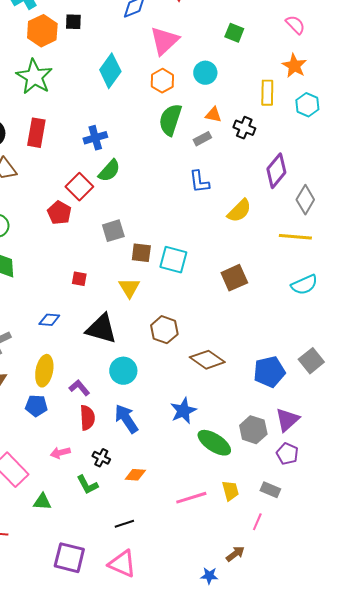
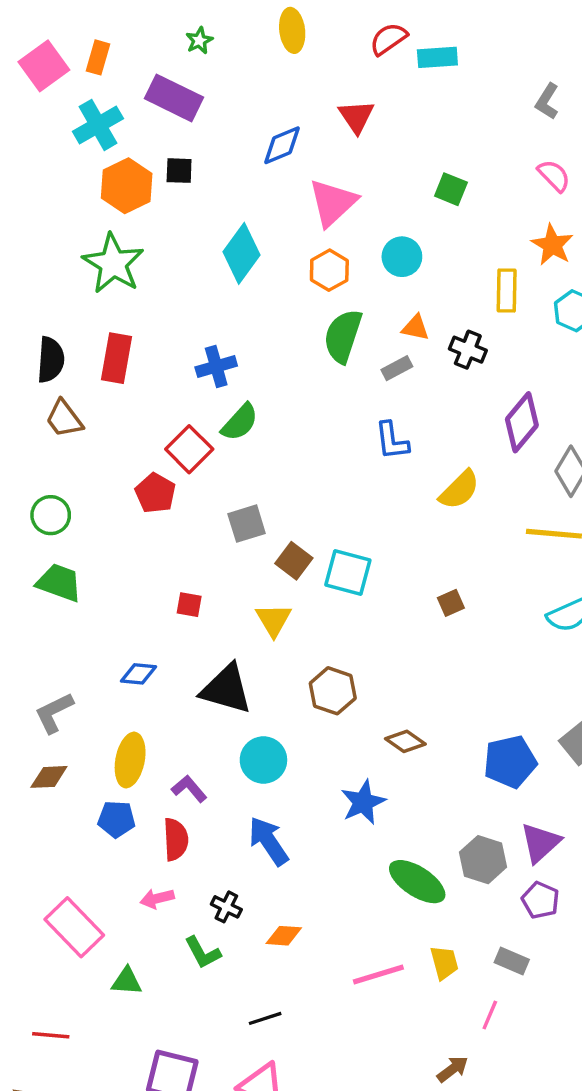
brown square: (141, 253) -> (294, 561), turned 30
brown square: (234, 278) -> (451, 603), size x0.6
brown diamond: (207, 360) -> (405, 741), size x0.7
blue star: (183, 411) -> (363, 802), moved
red semicircle: (87, 418) -> (176, 839), moved

